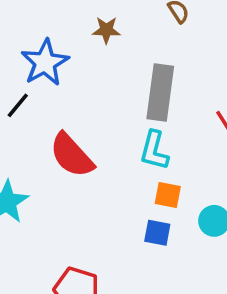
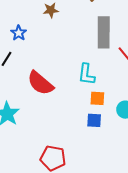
blue star: (45, 63) -> (19, 33), size x0.6
gray rectangle: (160, 92) -> (104, 32), moved

